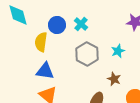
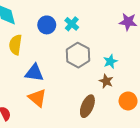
yellow semicircle: (41, 42) -> (15, 45), moved
cyan star: (118, 51) -> (110, 61), moved

